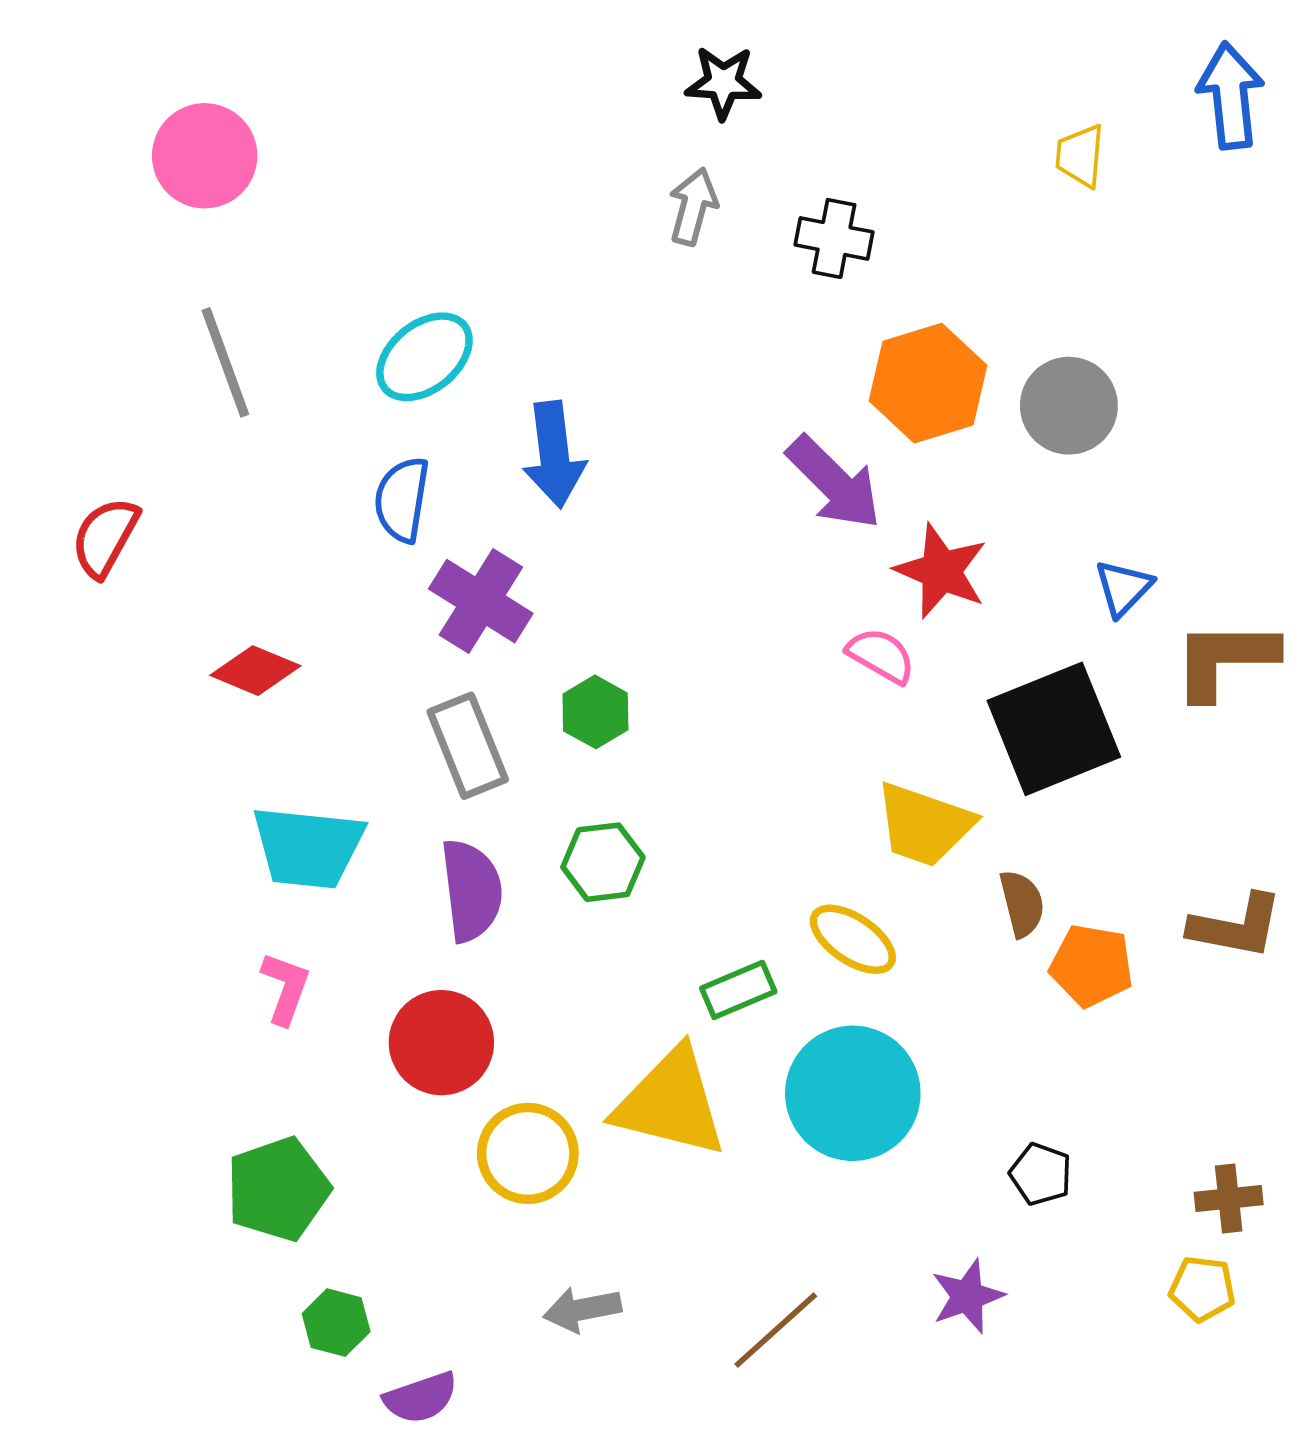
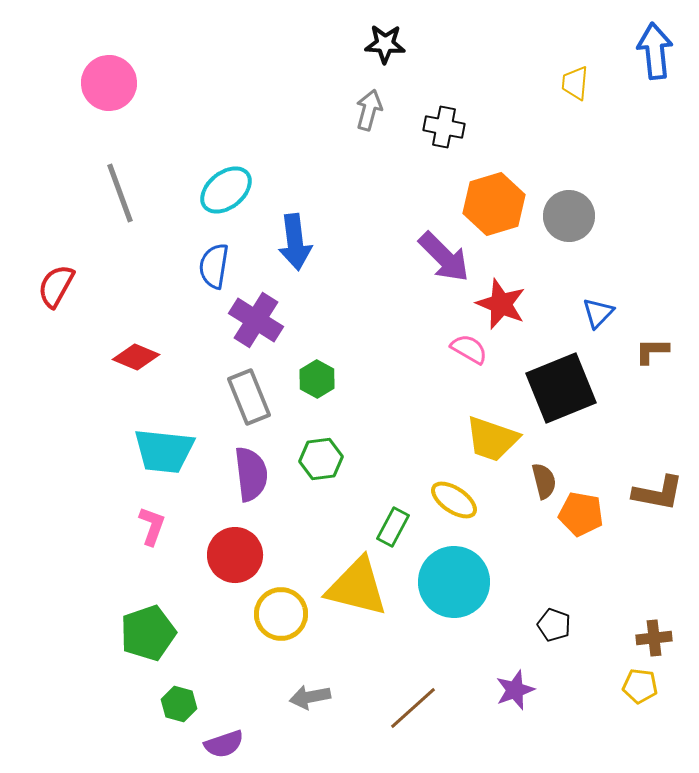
brown L-shape: (1225, 659) -> (652, 351), size x0.6
green rectangle: (738, 990) -> (393, 527), turned -39

